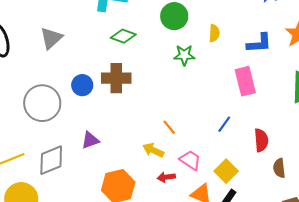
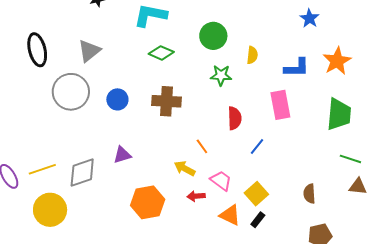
brown cross: (116, 78) -> (166, 101), moved
gray circle: (42, 103) -> (71, 92), moved
red semicircle: (261, 140) -> (235, 118), moved

